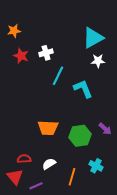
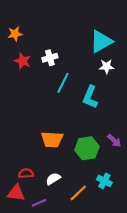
cyan L-shape: (83, 89) -> (90, 97), turned -135
red triangle: (15, 177) -> (16, 193), turned -42
orange line: (72, 177) -> (78, 193), turned 30

